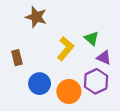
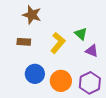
brown rectangle: (17, 58) -> (24, 42), moved, turned -72
purple hexagon: (96, 81) -> (90, 83), moved

